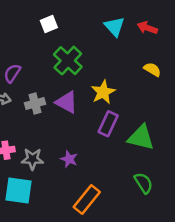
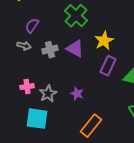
gray star: (32, 159) -> (48, 94), turned -30

